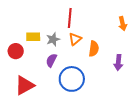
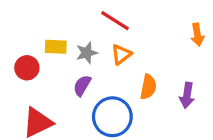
red line: (70, 18) -> (115, 21), turned -66
orange semicircle: (94, 49) -> (148, 87), moved

